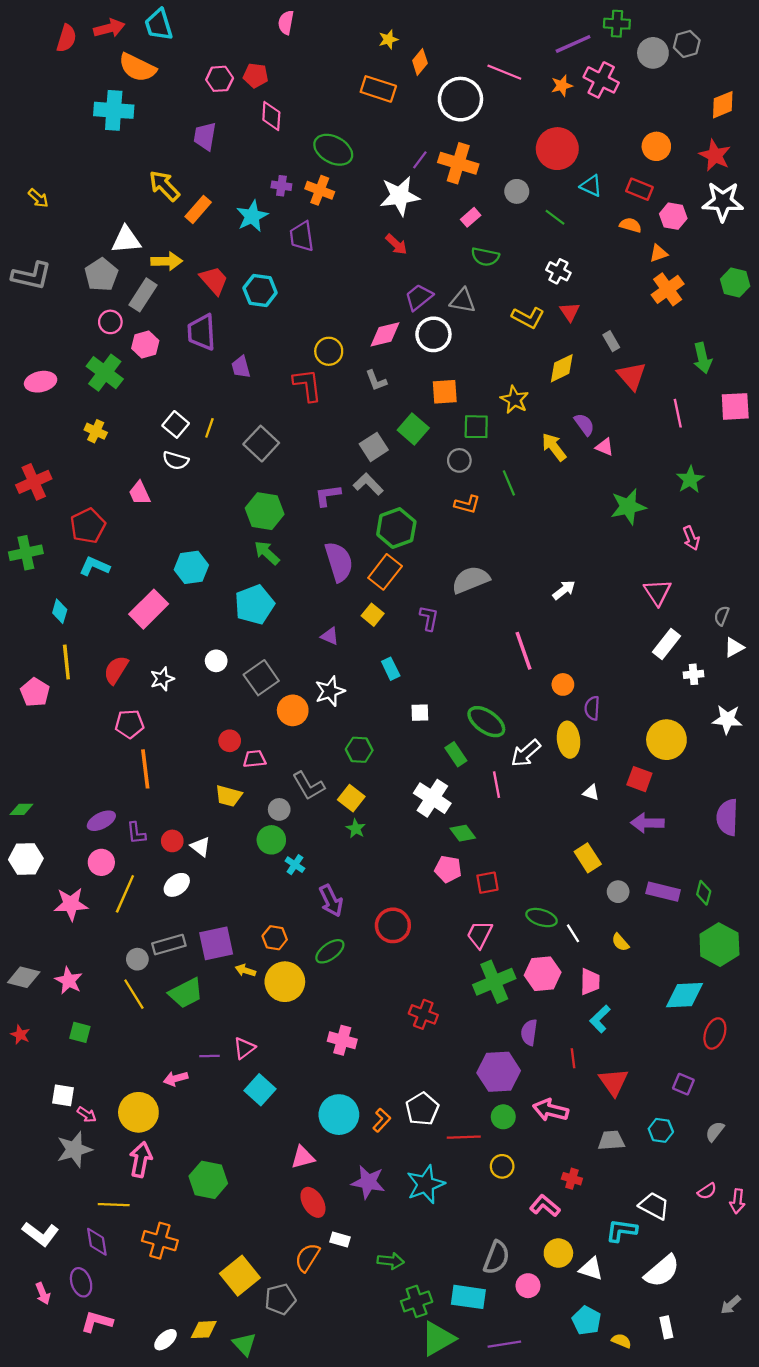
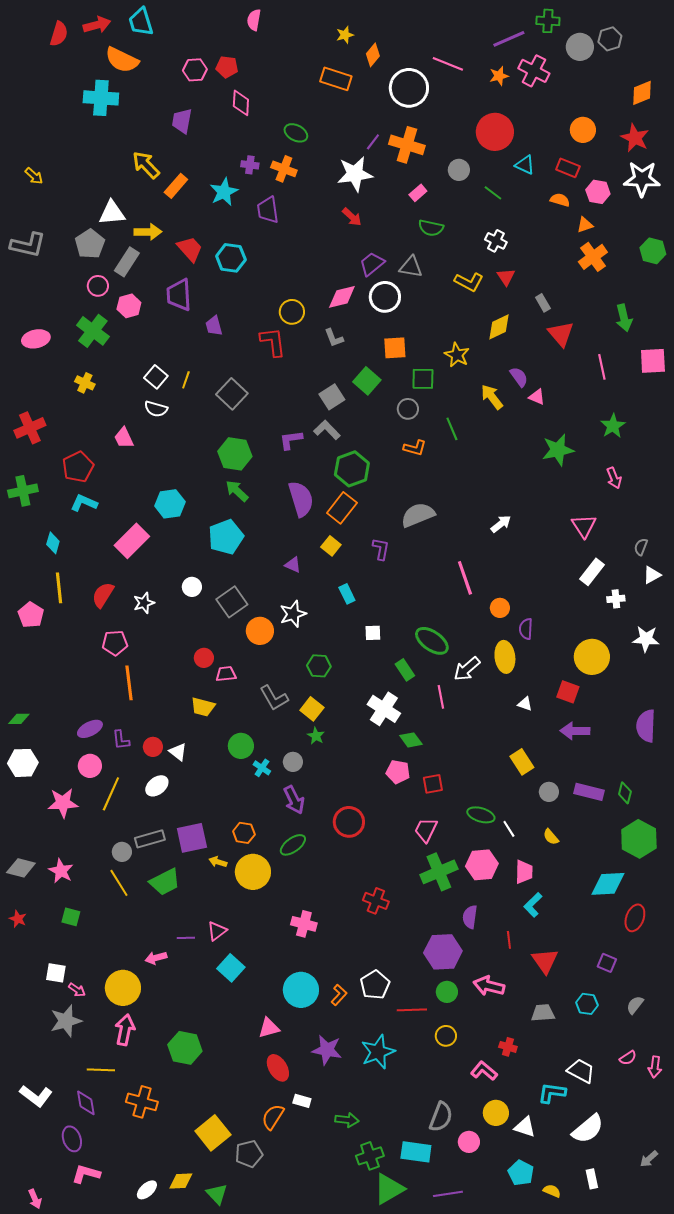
green ellipse: (333, 150) -> (296, 133), size x0.7
gray circle: (279, 809) -> (293, 762), moved
pink arrow: (43, 1294) -> (35, 1199), moved

